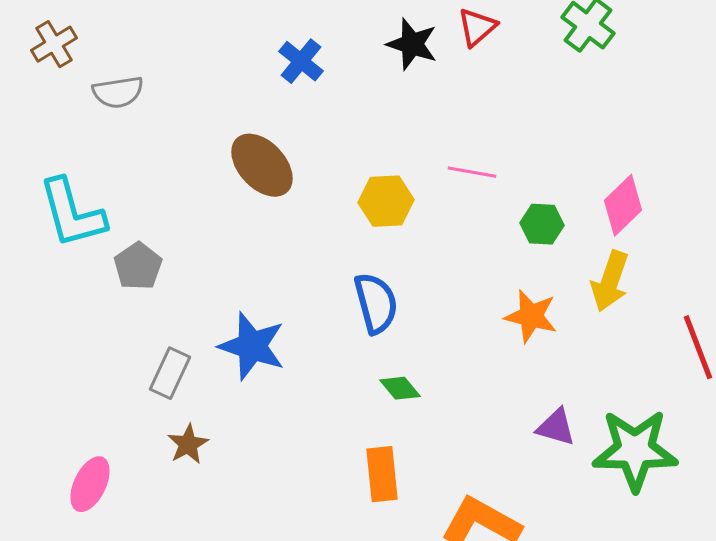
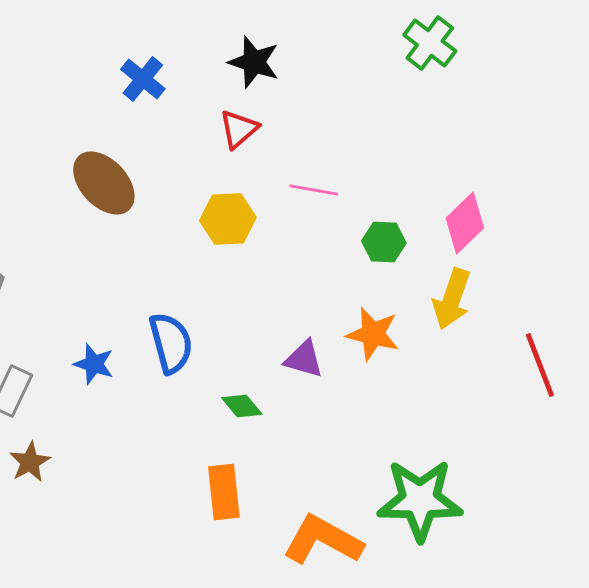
red triangle: (477, 27) -> (239, 129), moved
blue semicircle: (376, 303) -> (171, 343), moved
blue star: (252, 346) -> (94, 364), size x0.6
purple triangle: (556, 427) -> (304, 359), moved
green star: (635, 450) -> (420, 500), moved

